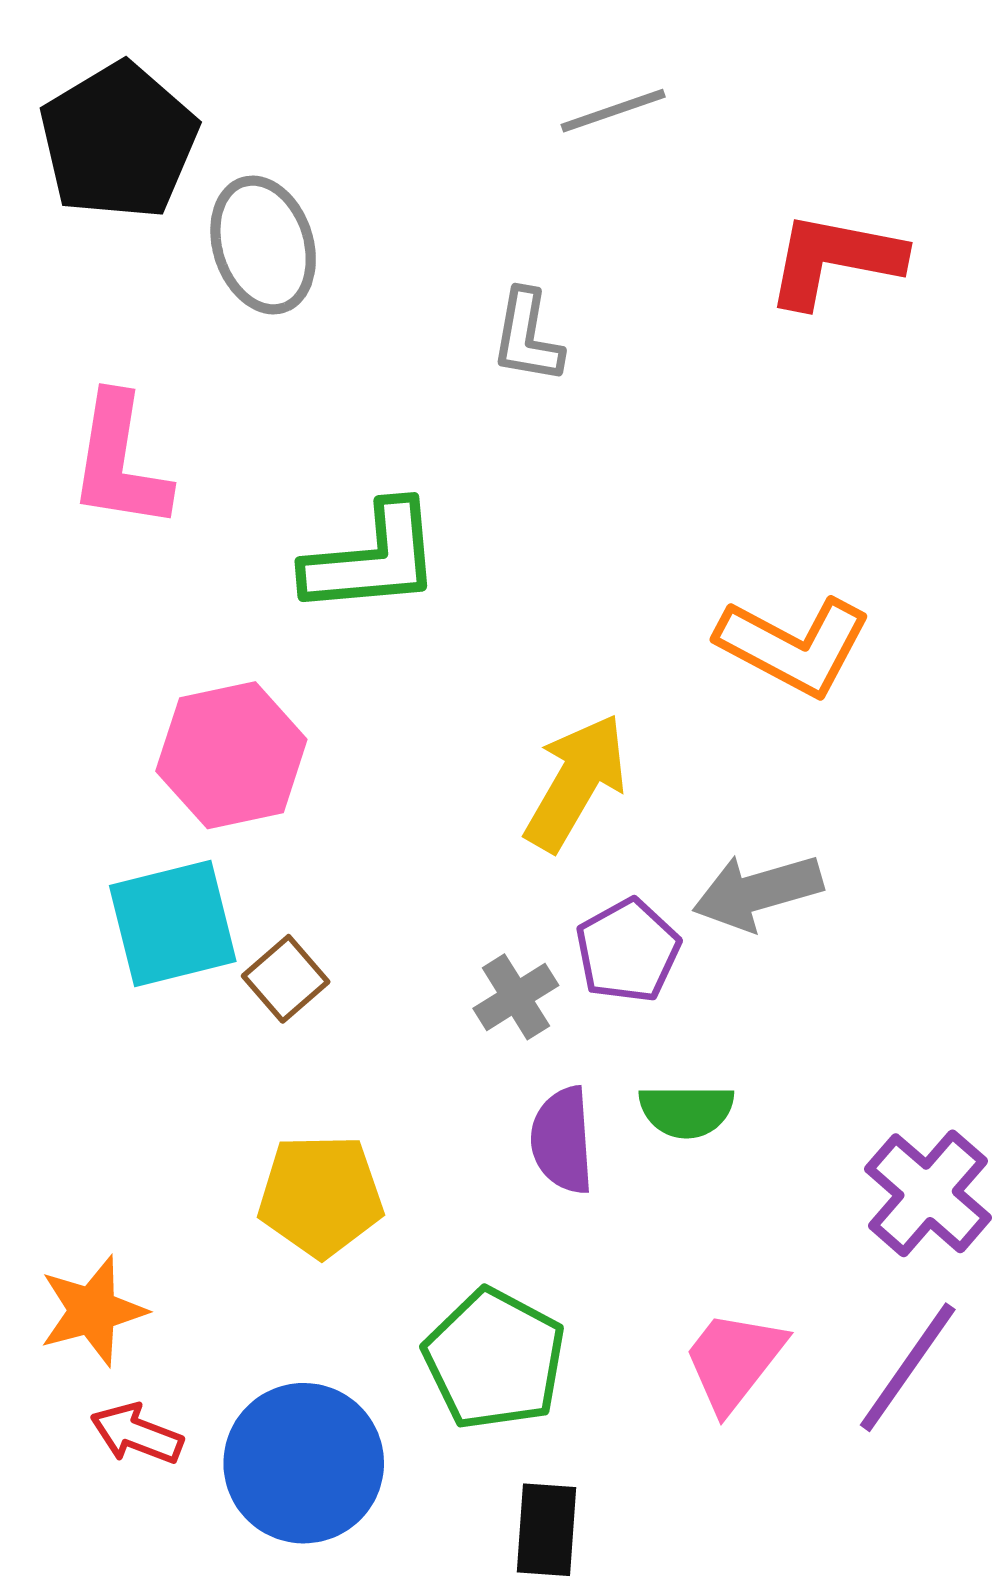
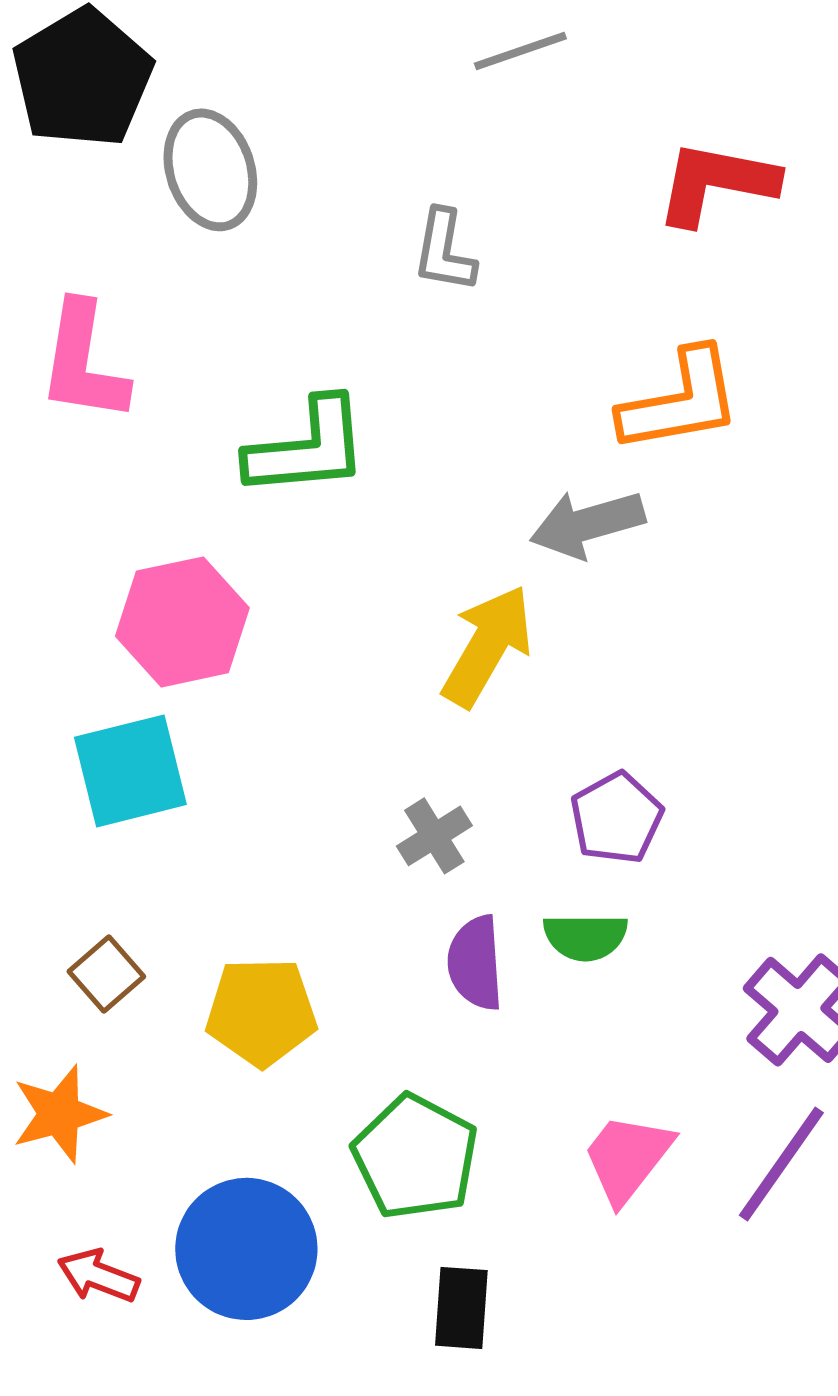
orange L-shape: (794, 646) -> (680, 401), moved, turned -38
gray arrow: (758, 892) -> (587, 524), moved
purple pentagon: (628, 951) -> (616, 818), moved
brown square: (286, 979) -> (106, 974), moved
red arrow: (137, 1434) -> (98, 1276), moved

